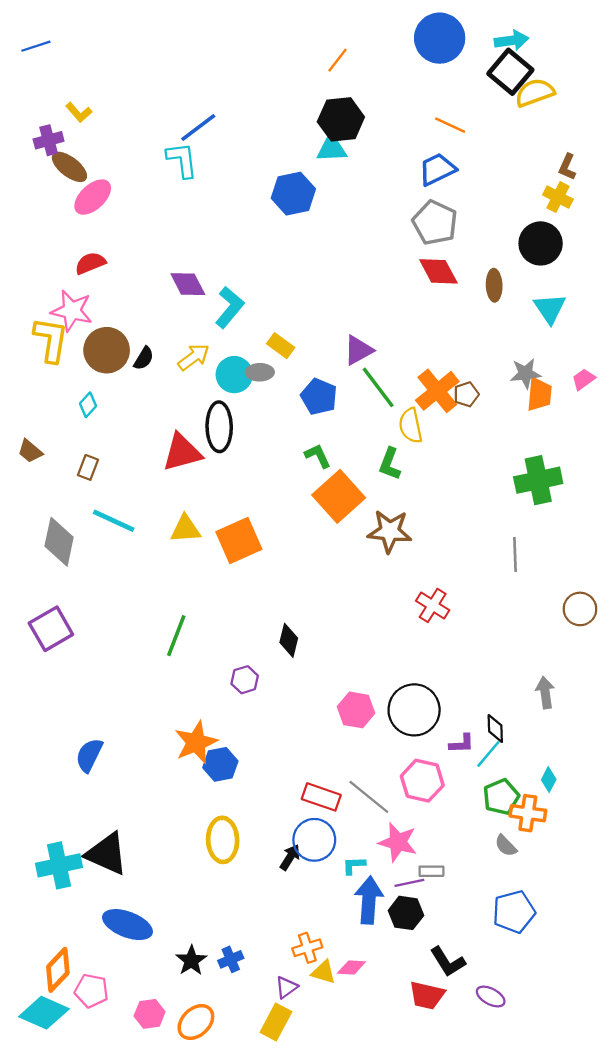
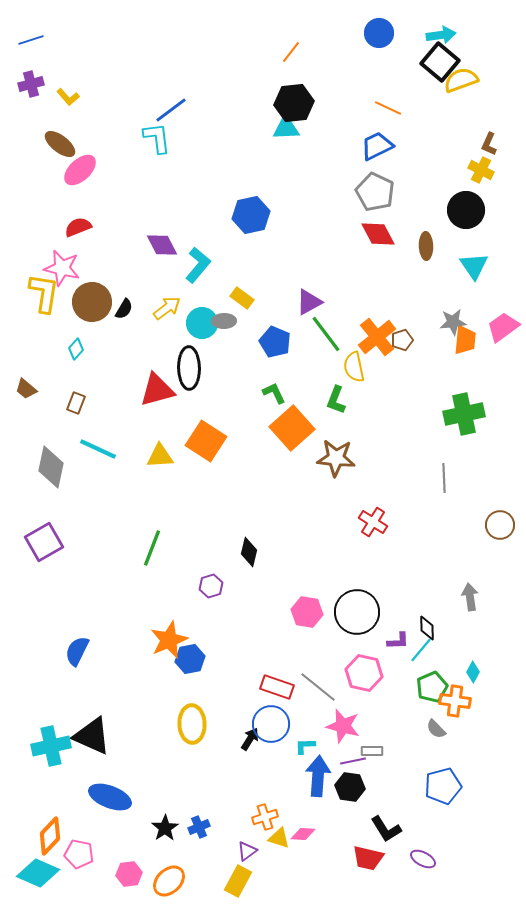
blue circle: (440, 38) -> (379, 33), size x0.7
purple cross: (49, 140) -> (31, 84), moved
blue hexagon: (293, 194) -> (251, 215), moved
pink trapezoid: (583, 379) -> (503, 327), size x1.6
orange square: (239, 541) -> (206, 441), moved, turned -33

